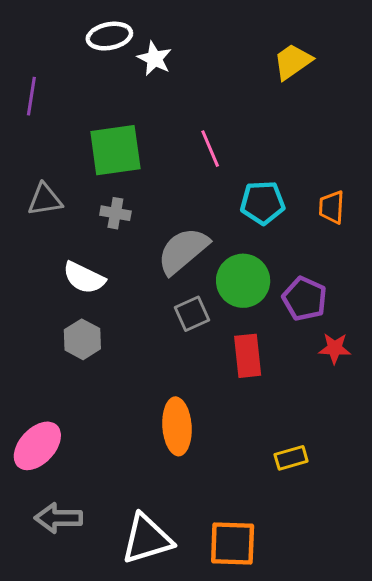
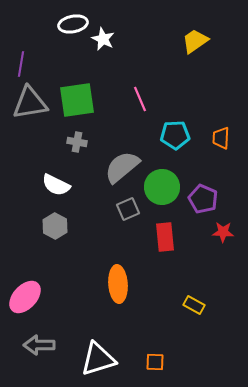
gray triangle: (45, 200) -> (30, 103), moved, size x1.5
yellow rectangle: (291, 458) -> (194, 305), turned 45
orange square: (233, 543) -> (155, 362), size x0.6

